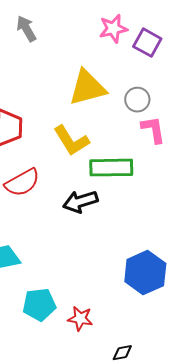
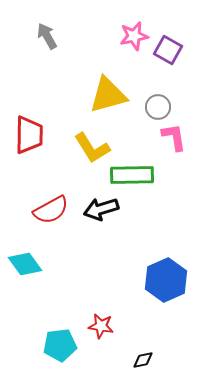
red semicircle: (22, 183) -> (51, 210), moved
cyan pentagon: (39, 305) -> (60, 345), moved

